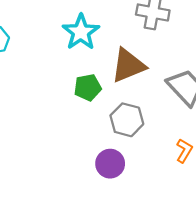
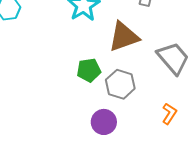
green pentagon: (88, 87) -> (89, 70), moved

